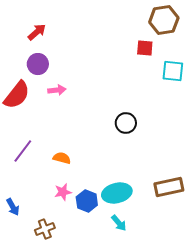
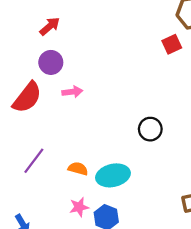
red square: (145, 48) -> (172, 44), turned -30
cyan ellipse: (117, 193) -> (113, 175), moved

